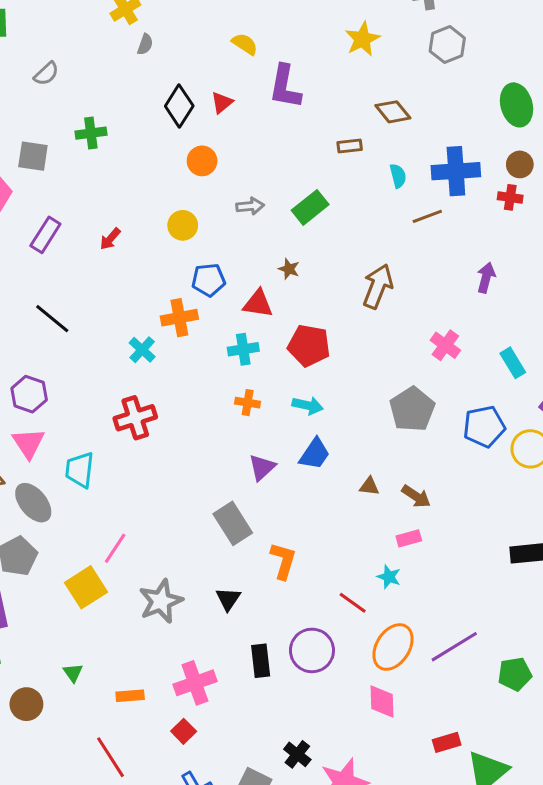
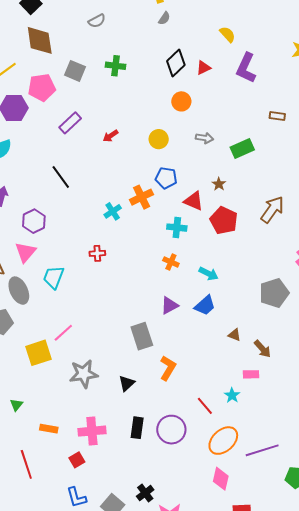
orange cross: (179, 318) -> (142, 197), turned -30
red pentagon: (309, 346) -> (224, 220), moved
red cross: (135, 418) -> (97, 253), size x0.6
pink diamond: (382, 702) -> (221, 479), moved

